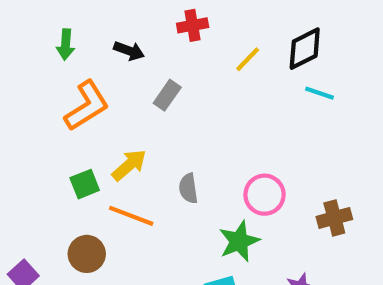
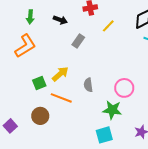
yellow line: (248, 59) -> (108, 26), moved
orange L-shape: (87, 106) -> (25, 46), moved
green star: (239, 241) -> (112, 110), turned 30

